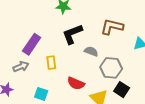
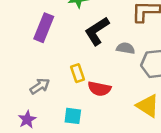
purple rectangle: (32, 44) -> (44, 28), moved
red semicircle: (76, 83) -> (99, 89), moved

